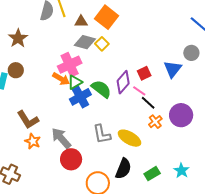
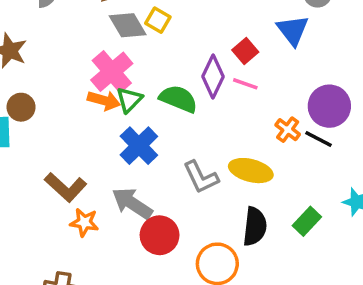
gray diamond: (85, 42) -> (128, 25), turned 60
blue cross: (80, 97) -> (139, 146), moved
black line: (148, 103) -> (318, 139), moved

